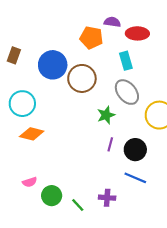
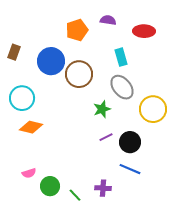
red ellipse: (137, 33) -> (144, 31), moved
orange pentagon: (91, 38) -> (77, 30), moved, turned -30
purple line: (110, 144) -> (106, 137), turned 48

